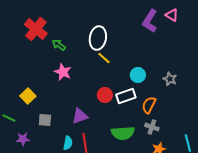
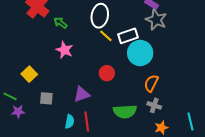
cyan circle: (138, 75) -> (140, 53), size x1.6
gray star: (170, 79) -> (156, 20), moved, size x1.5
white rectangle: (126, 96) -> (128, 36), moved
purple star: (23, 139) -> (18, 111), moved

